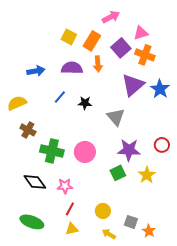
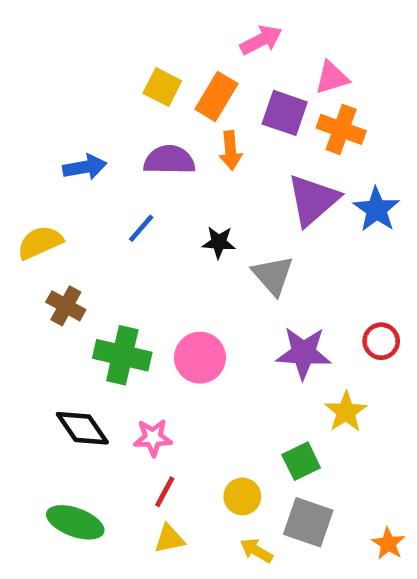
purple square: (121, 48) -> (285, 113), turned -30
black star: (85, 103) -> (219, 242), moved
green square: (118, 173) -> (301, 461), moved
gray square: (131, 222) -> (308, 522), size x1.5
orange star: (149, 231) -> (388, 544), moved

